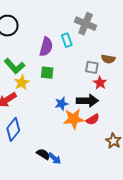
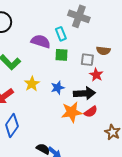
purple semicircle: (46, 47) -> (41, 41), turned -84
green square: (47, 73) -> (62, 55), moved
yellow star: (22, 83) -> (32, 84), moved
blue star: (61, 104) -> (58, 88), moved

